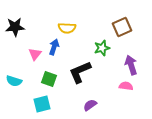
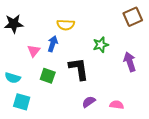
brown square: (122, 27) -> (133, 17), moved
black L-shape: (80, 72) -> (79, 69), turned 105
pink semicircle: (126, 86) -> (117, 105), moved
cyan square: (42, 104) -> (22, 102), moved, turned 30

